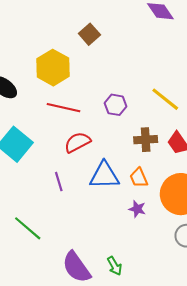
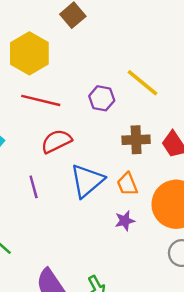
yellow line: (165, 99) -> (143, 83), moved
blue triangle: (104, 175) -> (87, 181), turned -40
purple star: (137, 209) -> (125, 221), turned -30

